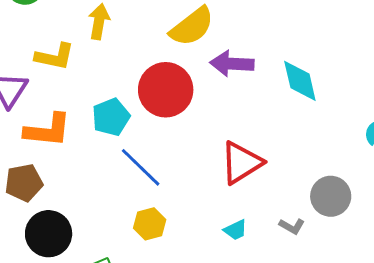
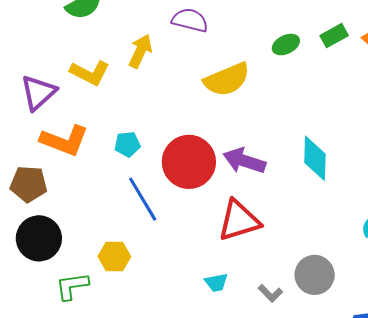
purple arrow: (232, 64) -> (244, 161), moved
red circle: (166, 90) -> (189, 162), moved
cyan pentagon: (111, 117) -> (127, 144), size x0.7
yellow hexagon: (150, 224) -> (114, 257), moved

